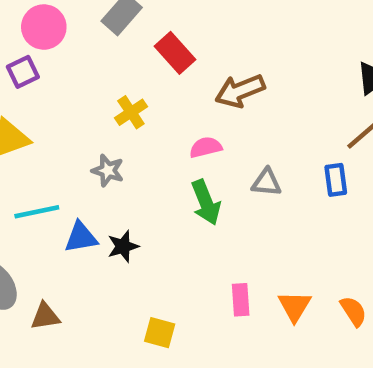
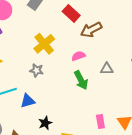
red rectangle: (175, 53) -> (71, 13), moved
yellow cross: (131, 112) -> (44, 44), size x1.5
black star: (123, 246) -> (45, 123), moved

